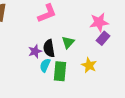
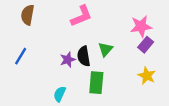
cyan semicircle: (45, 65) -> (60, 94), moved
yellow star: (89, 65) -> (147, 76), moved

